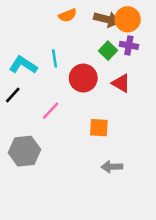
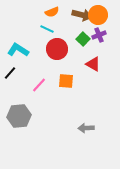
purple cross: (129, 45) -> (99, 35), turned -32
cyan line: (55, 58) -> (47, 29), moved, turned -56
red circle: (83, 78) -> (57, 49), moved
orange square: (99, 128) -> (66, 81), moved

